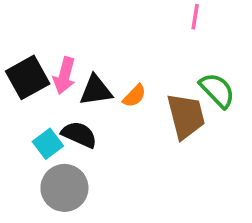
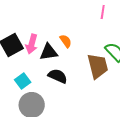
orange semicircle: (134, 96) -> (66, 41), moved, turned -80
black semicircle: (79, 135) -> (58, 76), moved

